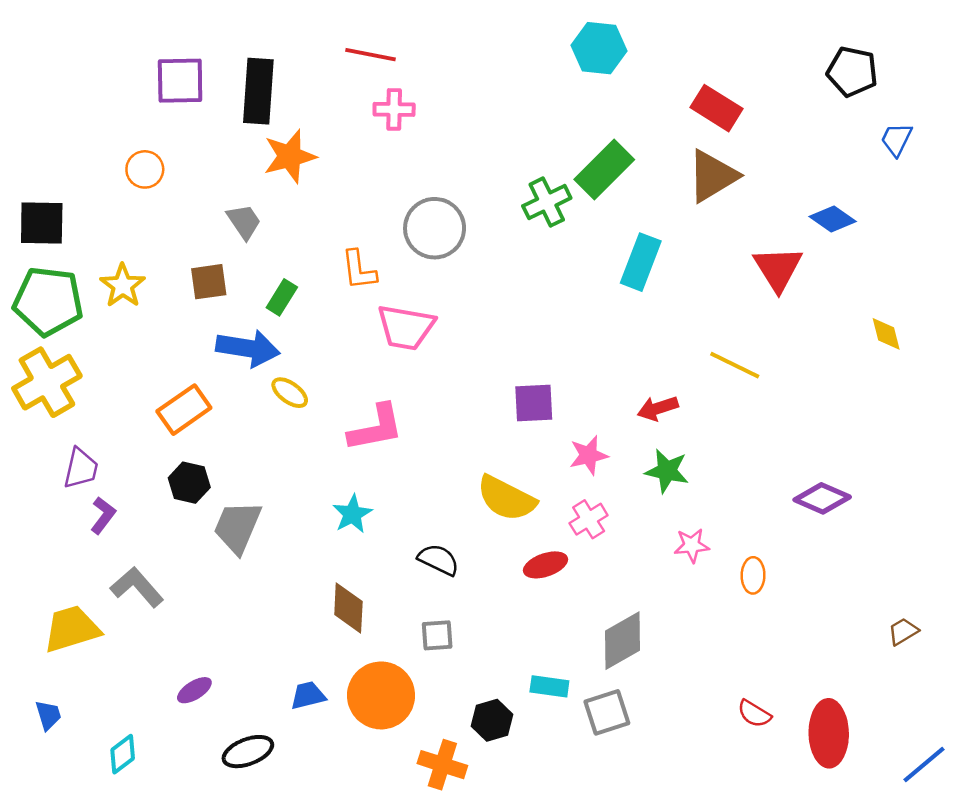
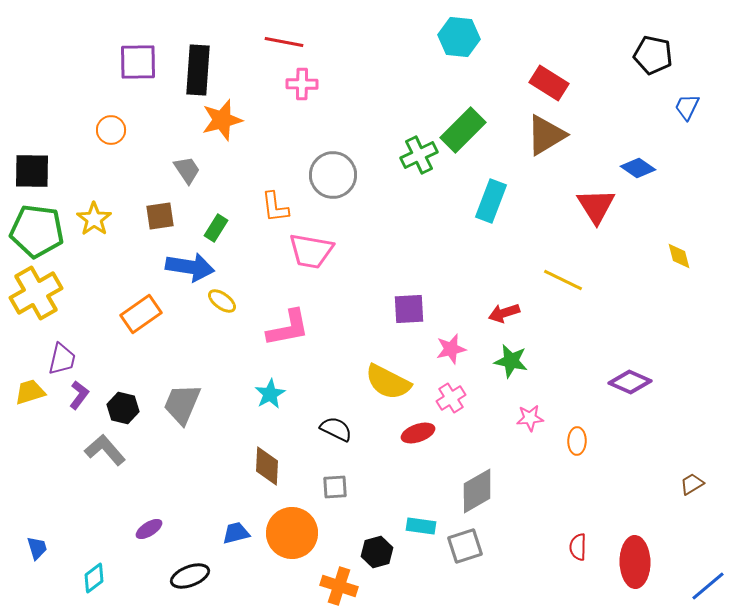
black hexagon: (189, 483) -> (123, 408), moved
yellow trapezoid: (72, 629) -> (30, 392), moved, size x0.7
red semicircle: (754, 714) -> (578, 547), turned 60

